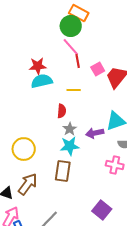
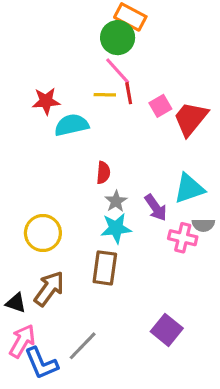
red star: (38, 66) -> (46, 101), moved
yellow line: (74, 90) -> (105, 95), moved
purple arrow: (95, 133) -> (156, 208), turned -114
pink cross: (115, 165) -> (183, 238), moved

